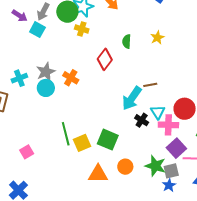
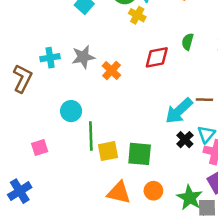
red diamond: (105, 59) -> (157, 57), turned 30
cyan circle: (46, 88) -> (71, 111), moved
green square: (108, 140) -> (140, 154), turned -30

